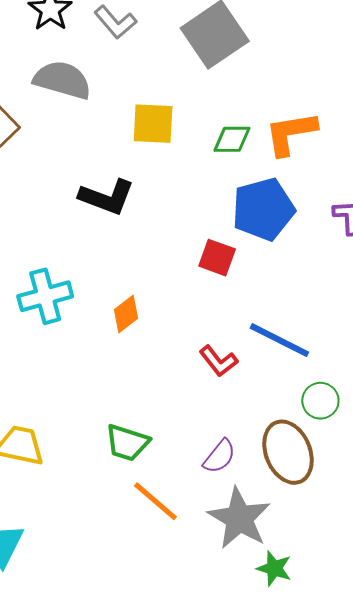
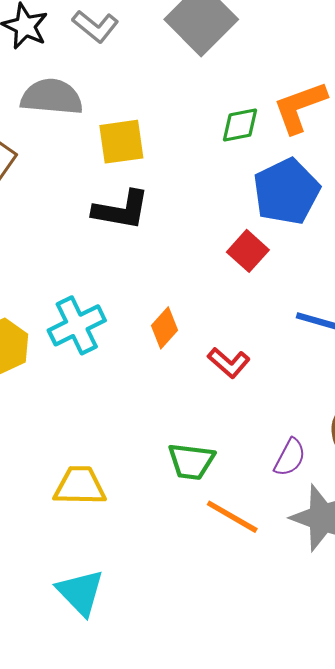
yellow square: (153, 124) -> (121, 142), moved
red square: (217, 258) -> (248, 251), turned 33
red L-shape: (218, 361) -> (229, 363), moved

